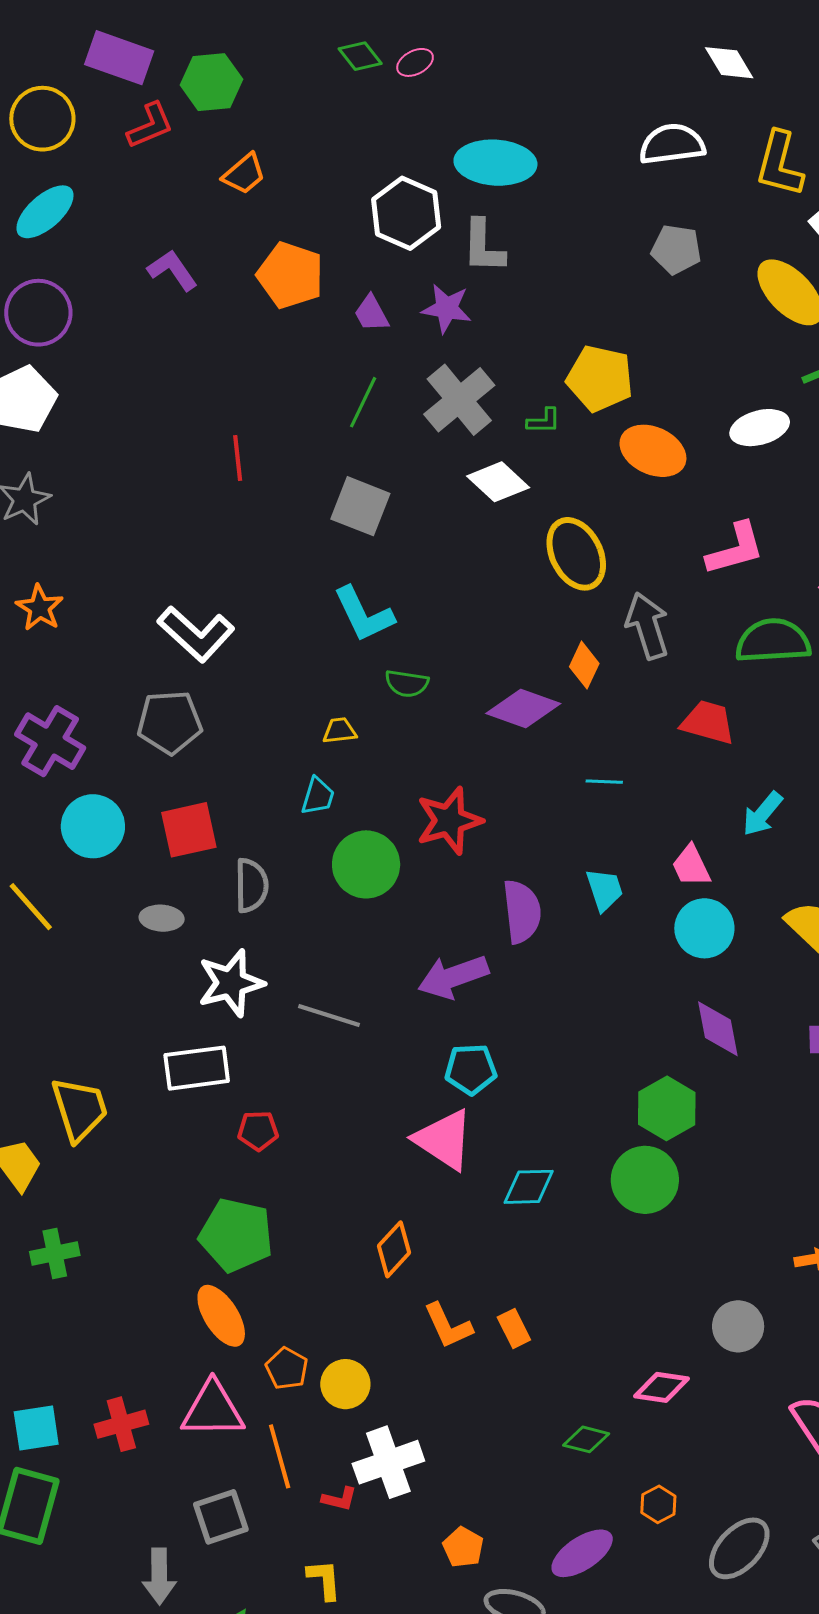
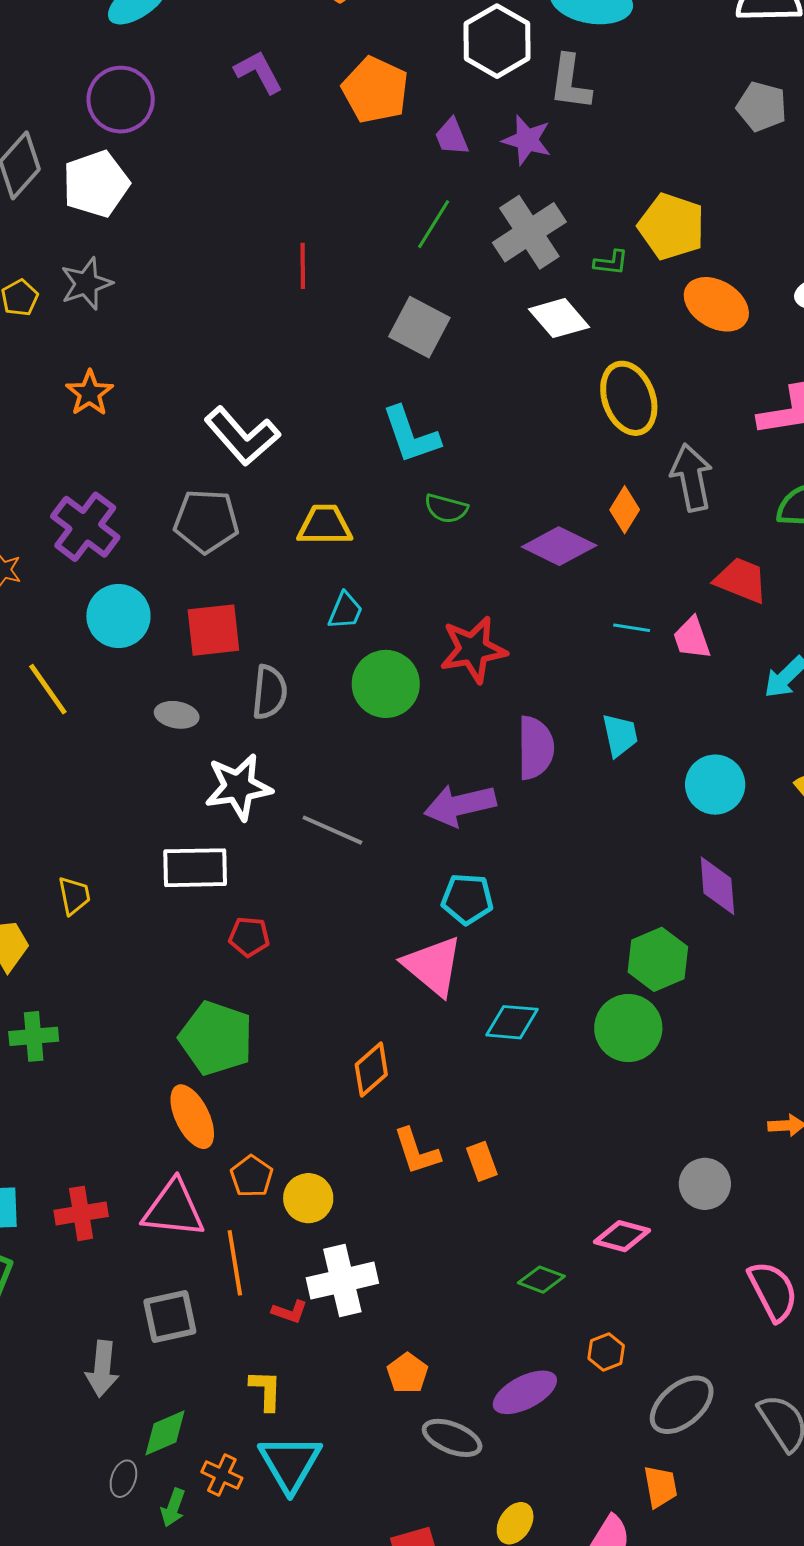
yellow trapezoid: (340, 731) -> (325, 525), moved, size x1.6
pink trapezoid: (691, 866) -> (692, 638), moved
yellow trapezoid: (80, 1109) -> (74, 896), size x0.6

